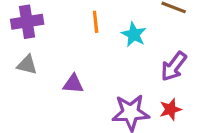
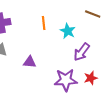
purple arrow: (174, 66) -> (82, 52), moved

